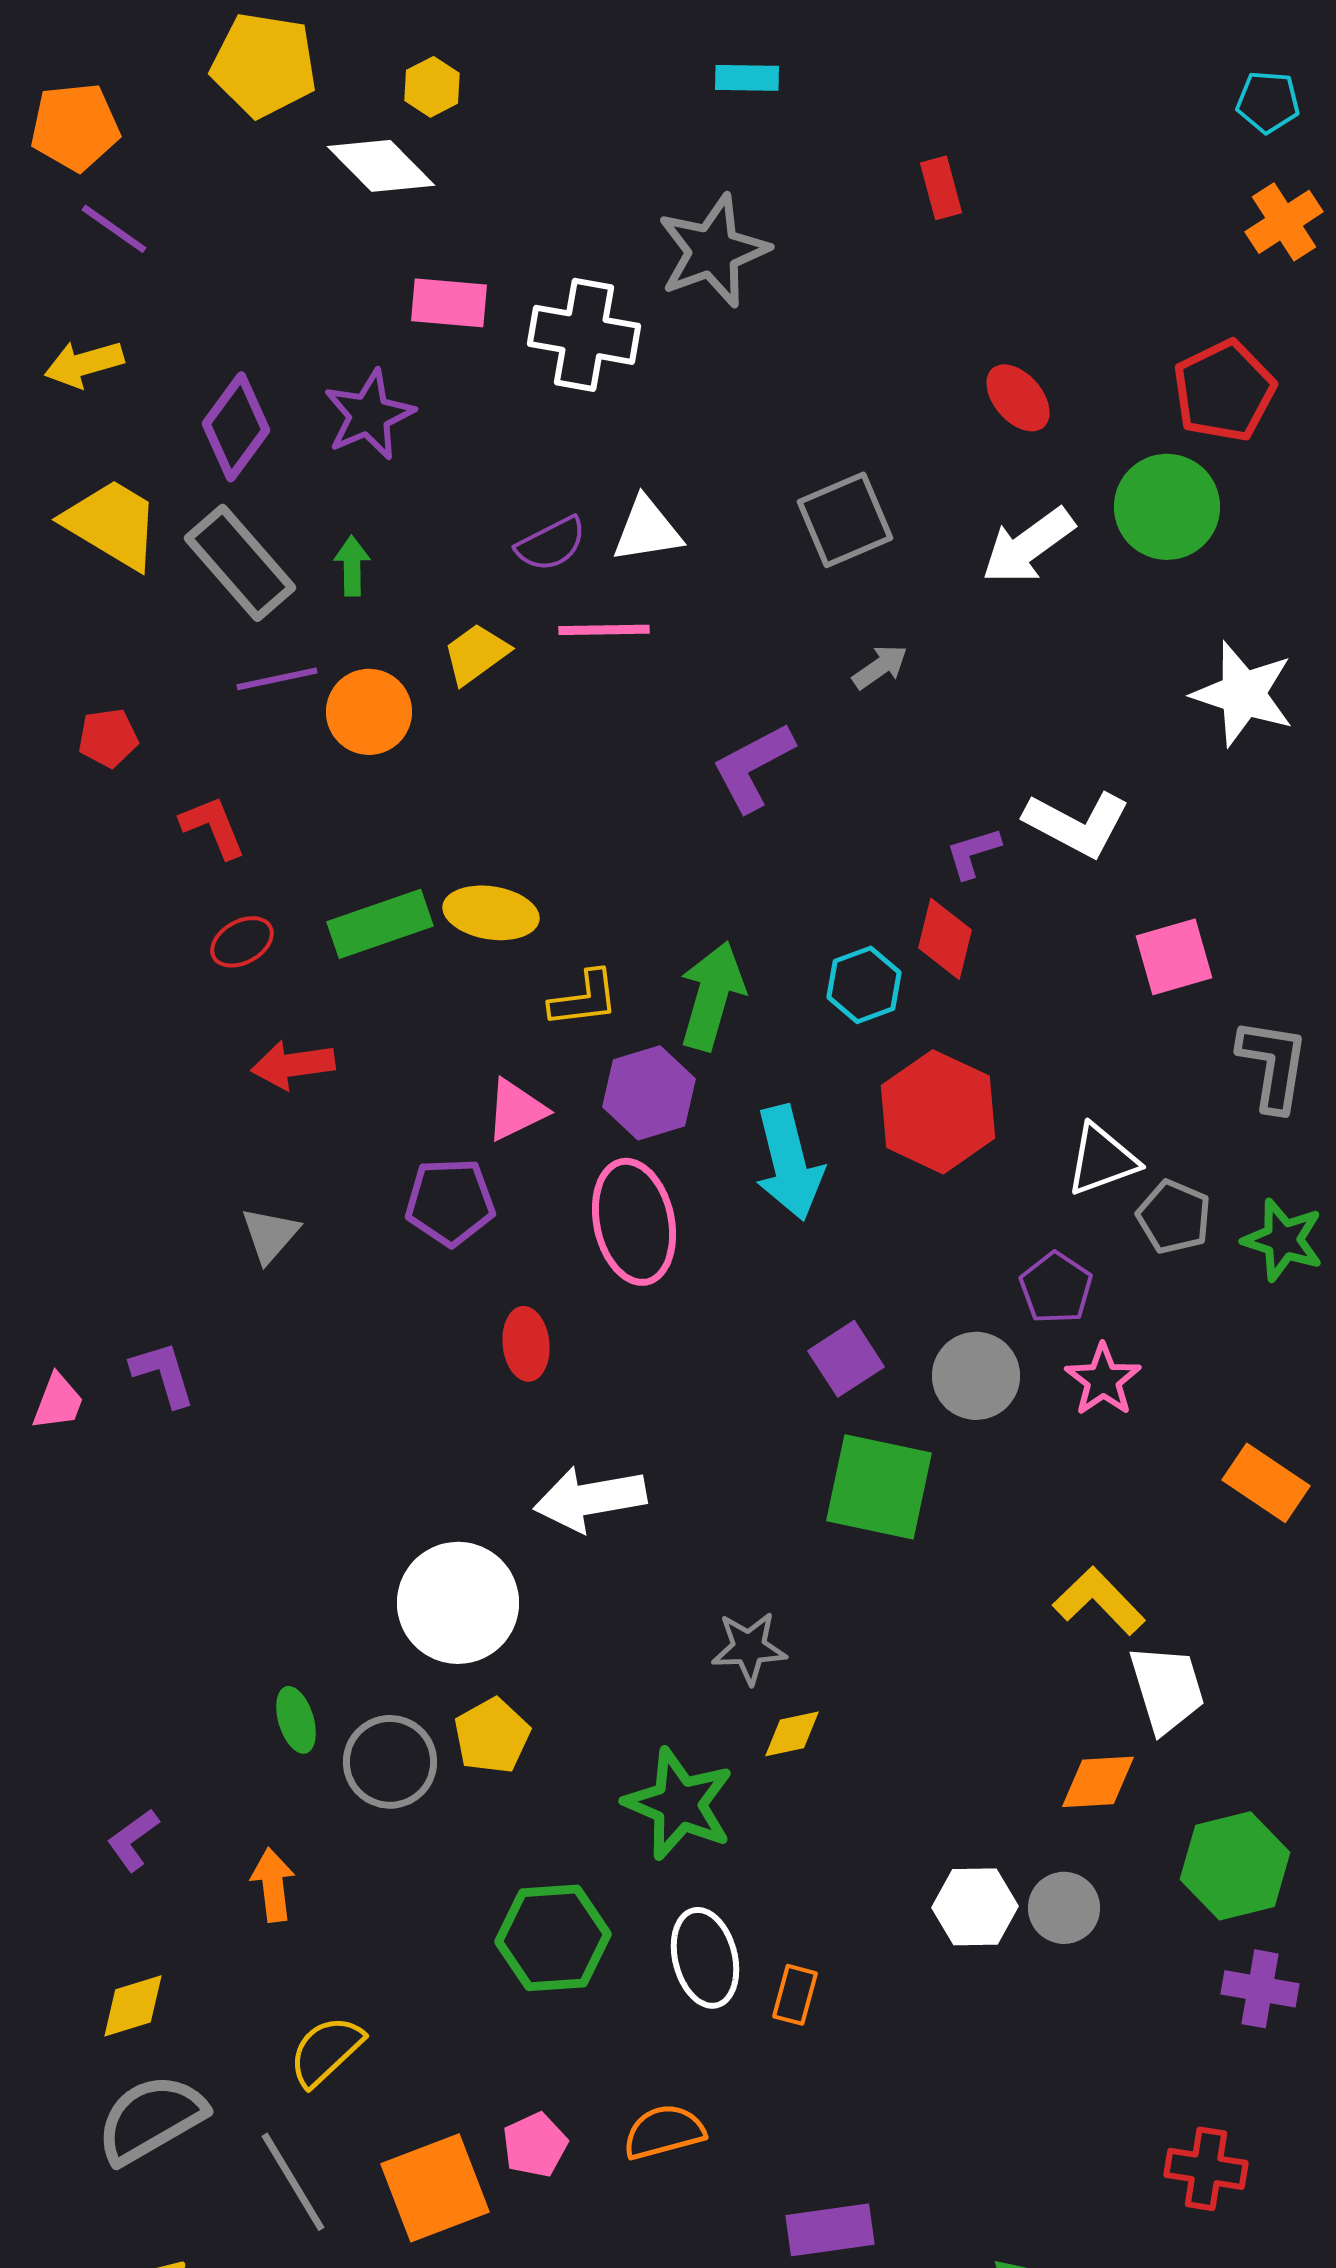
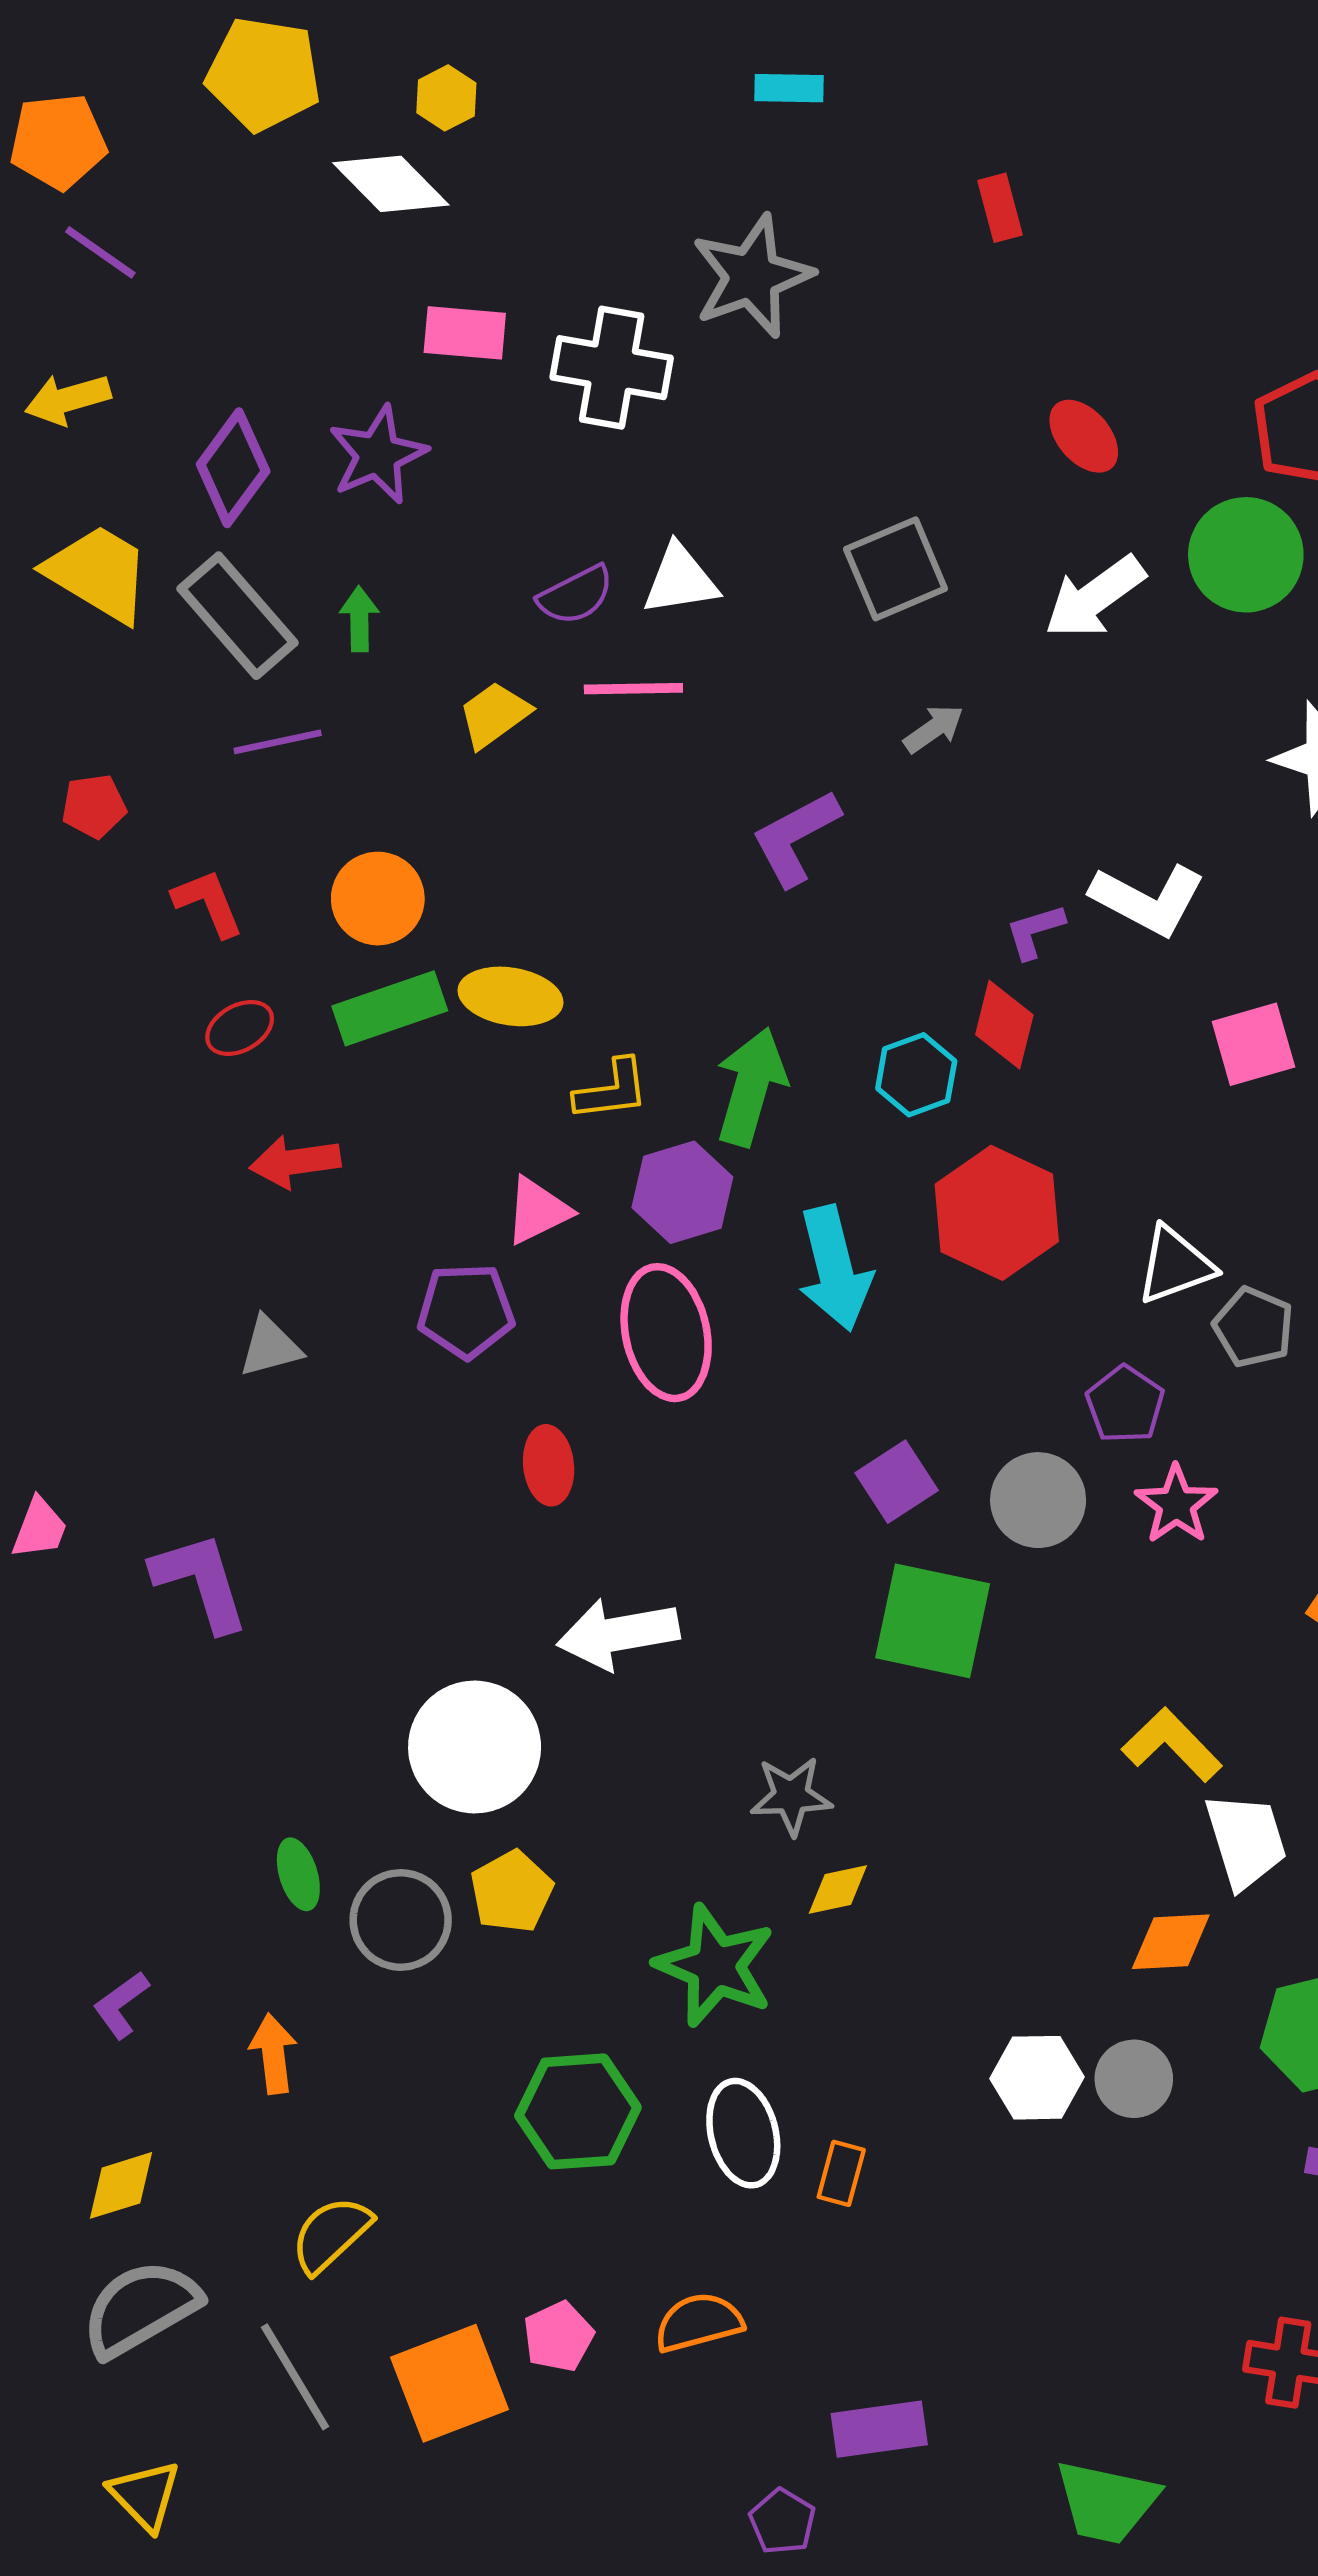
orange circle: (369, 712) -> (378, 899), moved
gray triangle: (270, 1235) -> (270, 1347), turned 34
purple L-shape: (163, 1374) -> (200, 1582), moved, size x1.4

